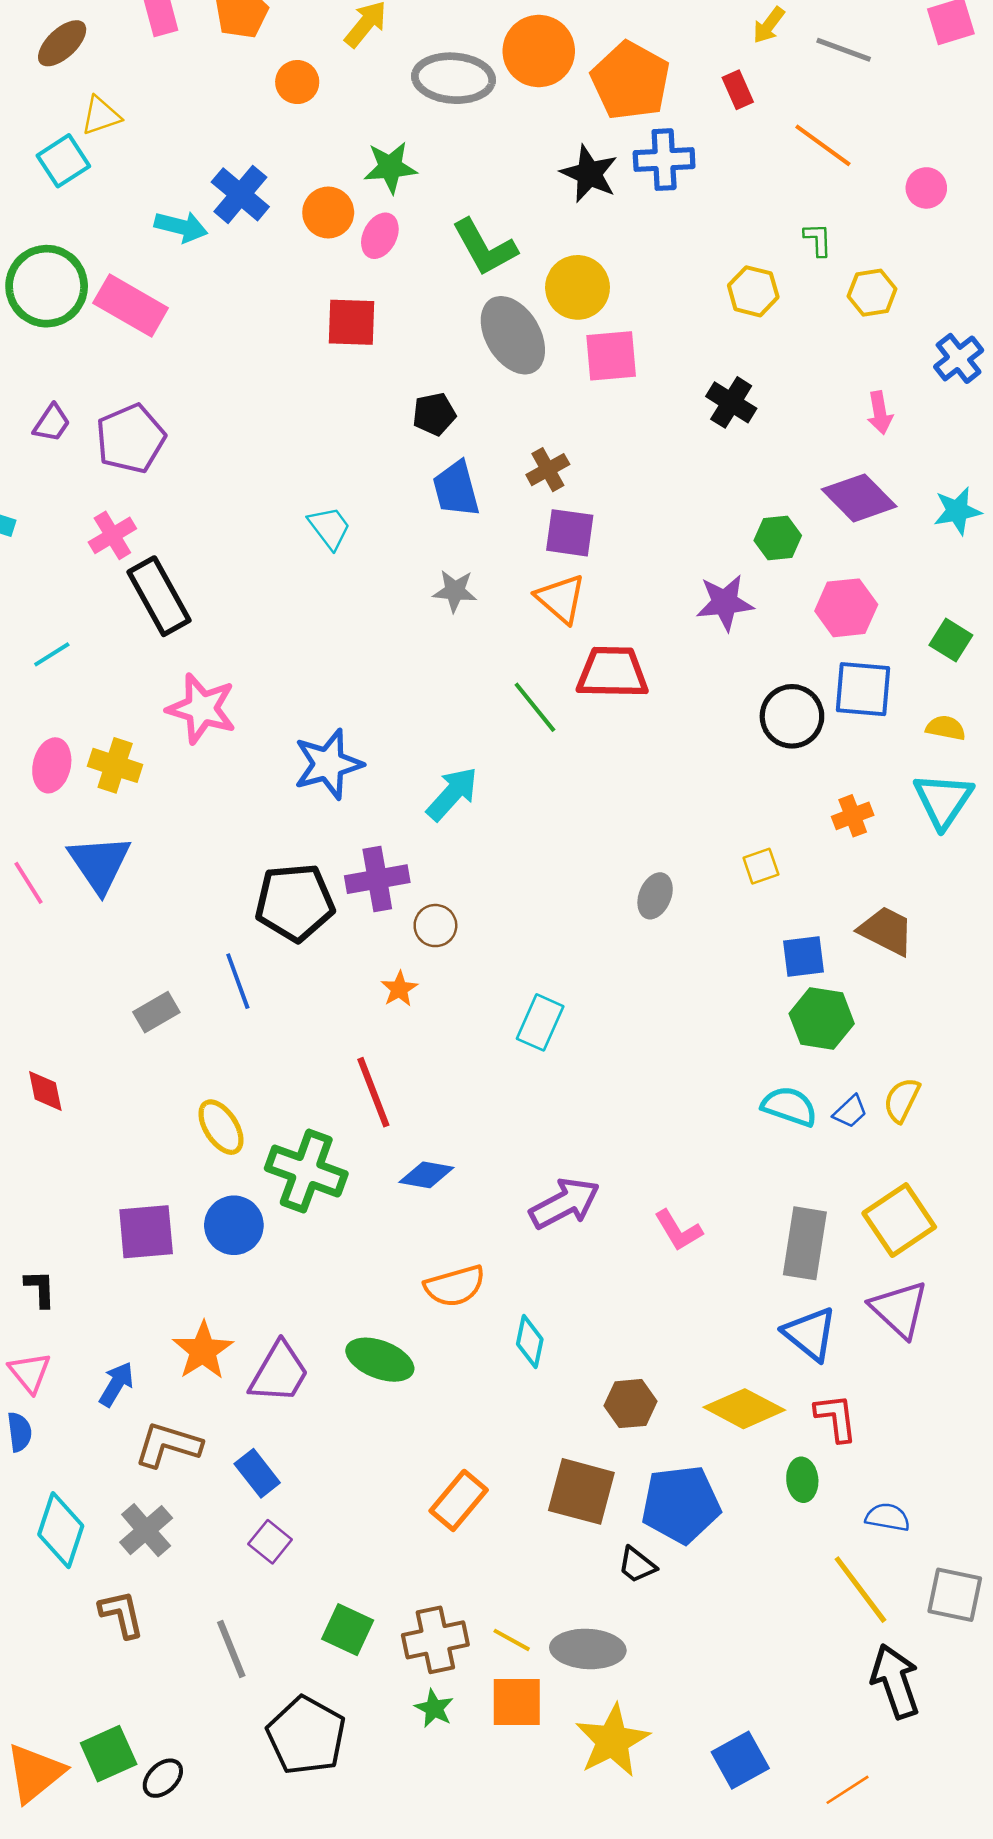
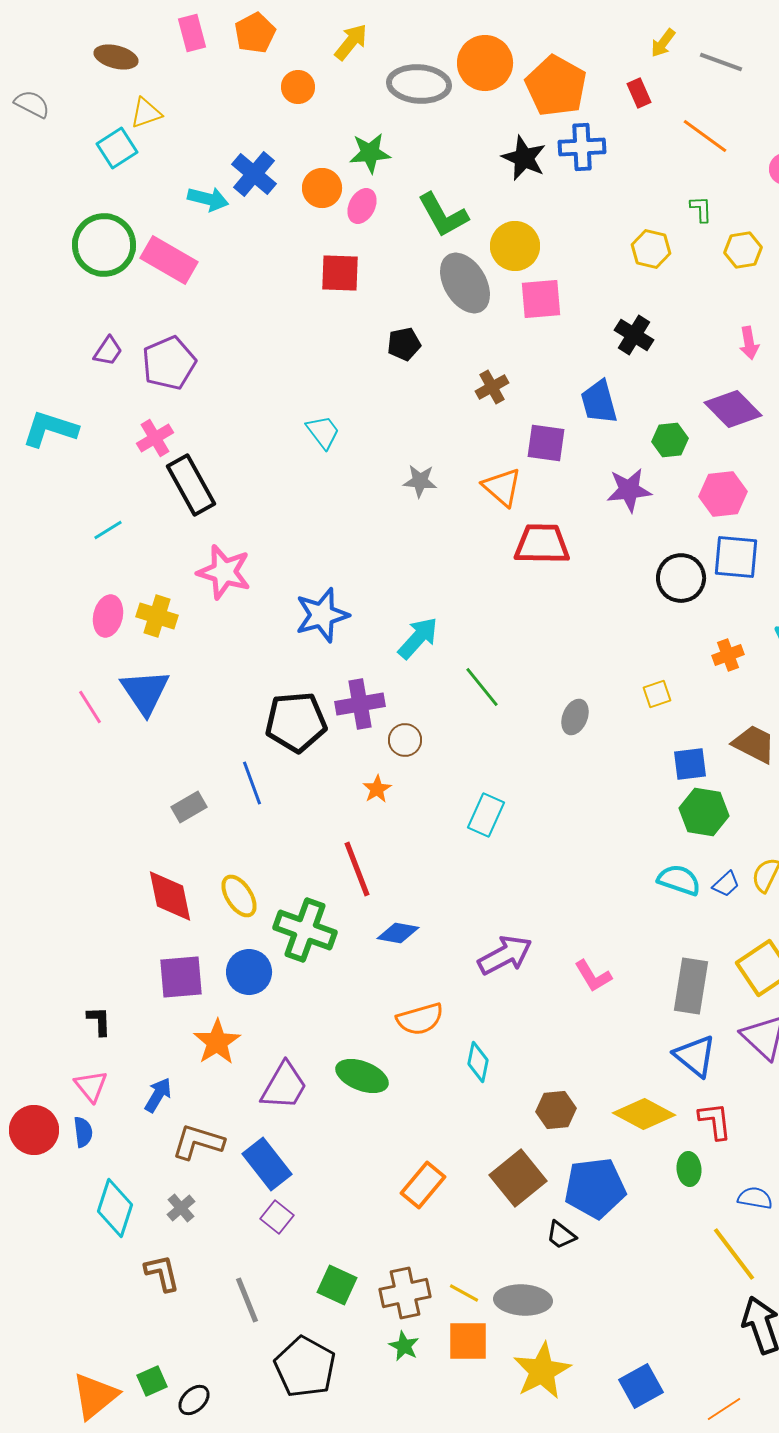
brown ellipse: (62, 43) -> (116, 57), turned 57
blue trapezoid: (456, 489) -> (599, 402), moved
purple square: (570, 533) -> (546, 443), moved
green line: (535, 707) -> (482, 687), moved
red diamond: (45, 1091) -> (170, 896), moved, size x1.6
orange star: (203, 1351) -> (217, 1042), moved
blue rectangle: (257, 1473) -> (267, 1164), size x1.4
brown square: (581, 1491) -> (518, 1178), turned 36
gray cross: (146, 1530) -> (181, 1208), size x0.7
green square: (109, 1754) -> (152, 1381), size x0.7

